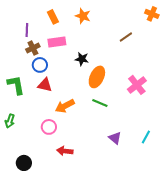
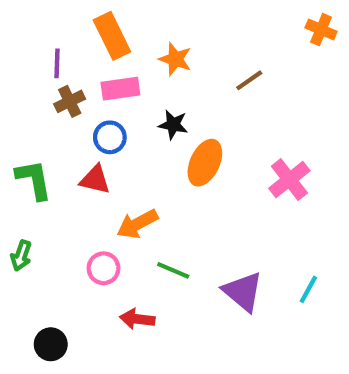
orange star: (83, 16) -> (175, 59), moved
orange rectangle: (53, 17) -> (112, 36), size x1.5
brown line: (126, 37) -> (249, 80), moved
blue circle: (40, 65) -> (110, 137), moved
green line: (100, 103) -> (173, 270), moved
purple triangle: (115, 138) -> (243, 291), size x1.5

